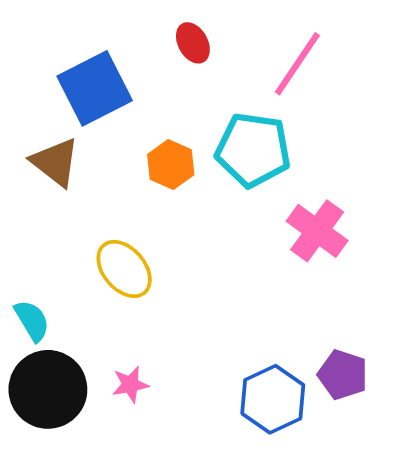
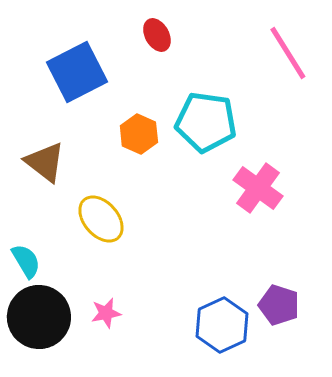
pink line: (297, 64) -> (288, 53), moved, turned -66
brown triangle: (55, 162) -> (45, 162), moved

